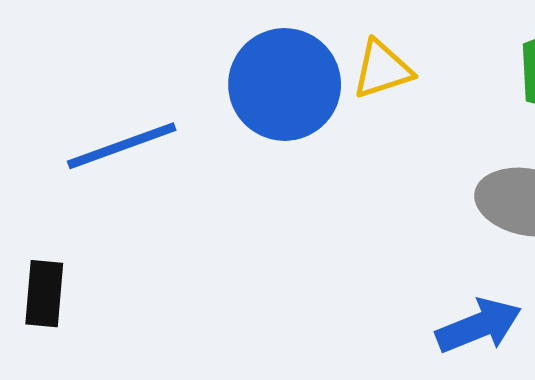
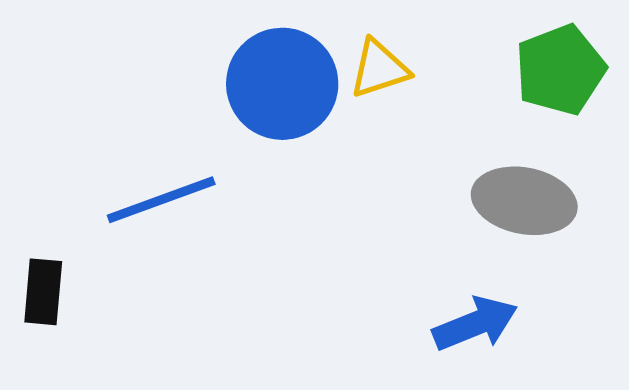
blue line: (122, 146) -> (161, 200), moved

